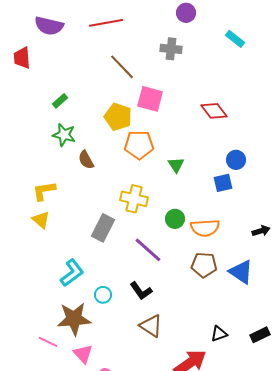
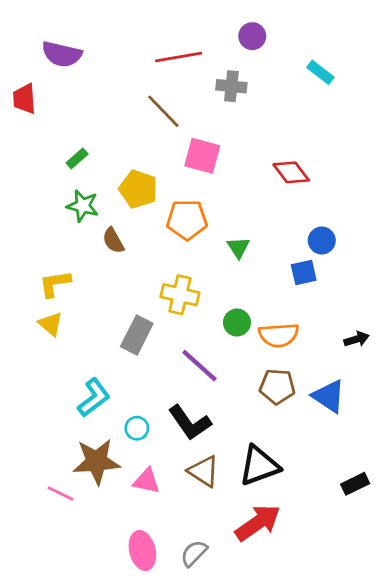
red line: (106, 23) -> (179, 57), moved
yellow pentagon: (118, 117) -> (138, 189), moved
black L-shape: (141, 291) -> (190, 423), size x1.4
black triangle: (219, 334) -> (259, 466), moved, size x1.8
pink triangle: (83, 354) -> (147, 481), moved, turned -35

